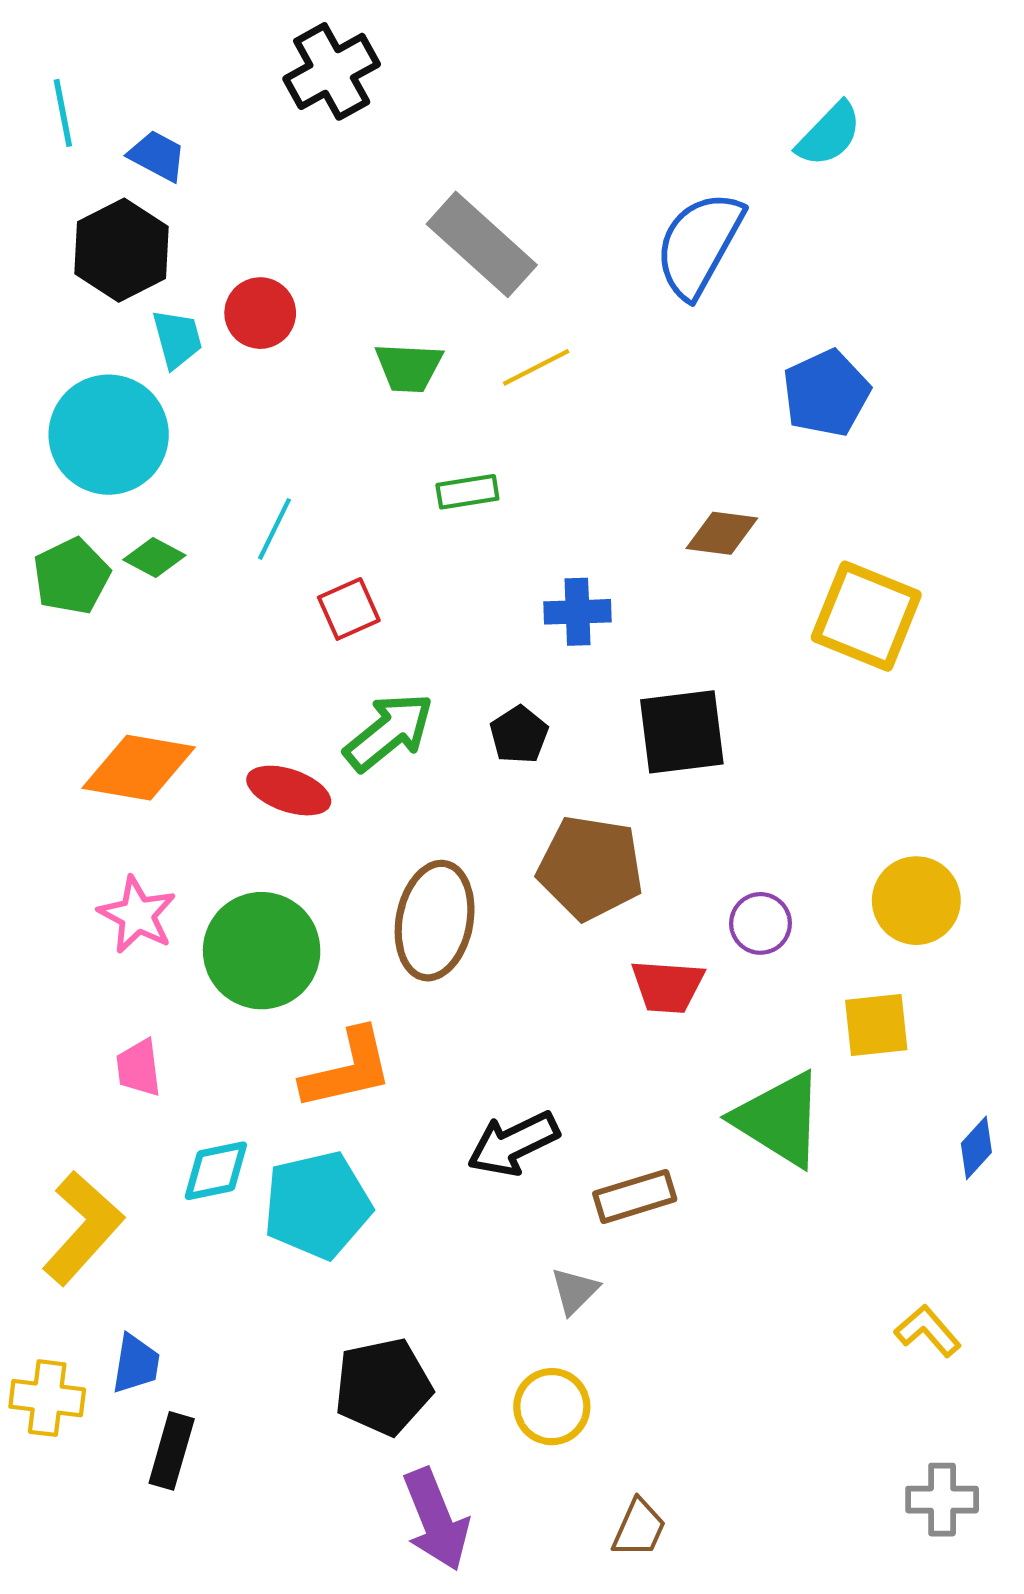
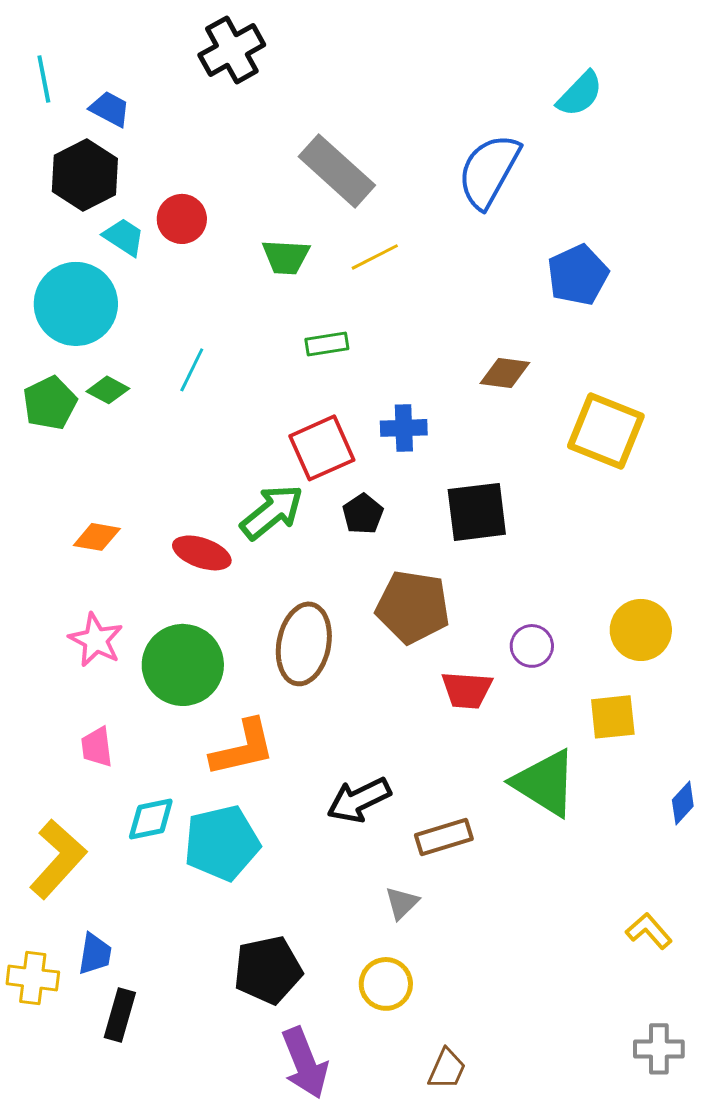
cyan trapezoid: (177, 339) -> (124, 237), turned -42
red square: (349, 609) -> (322, 448), moved, size x1.5
orange diamond: (139, 768) -> (97, 537), size x0.6

